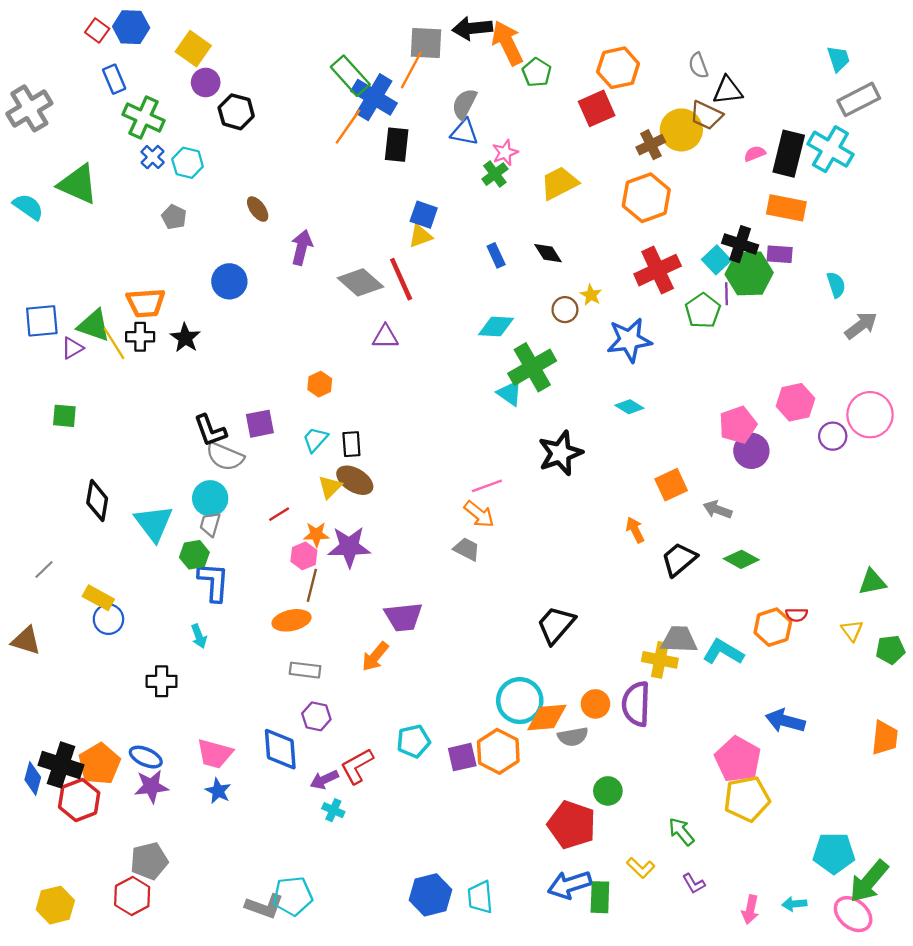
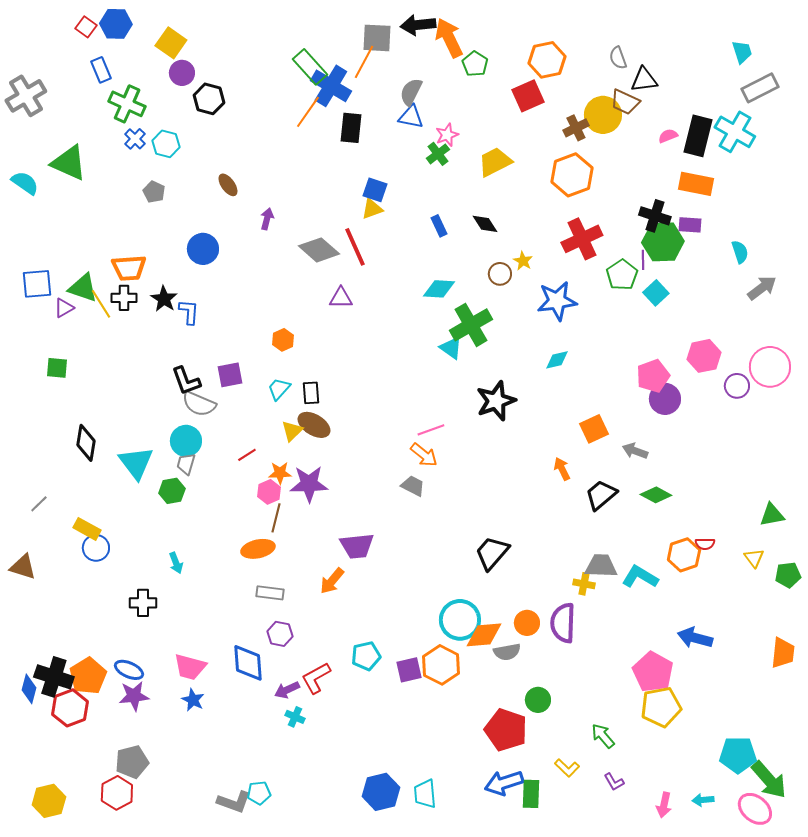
purple arrow: (302, 247) -> (267, 219), size x0.7
cyan square: (716, 260) -> (656, 293), moved
cyan diamond: (629, 407) -> (557, 360), turned -45
blue L-shape: (214, 582) -> (189, 312), moved, size x0.7
yellow cross: (660, 660) -> (584, 584), size x0.7
green arrow: (869, 881) -> (769, 780), turned -81
cyan pentagon: (293, 896) -> (259, 793), size x0.7

